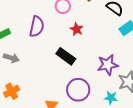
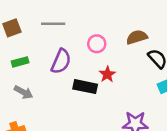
black rectangle: (66, 56) -> (85, 87), moved, turned -36

